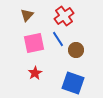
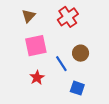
blue line: (58, 39) -> (61, 64), moved
blue square: (73, 83) -> (77, 88), size x0.6

